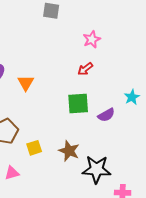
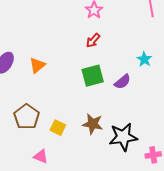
orange triangle: (26, 83) -> (37, 65), turned 30
yellow square: (34, 148) -> (58, 128), turned -35
pink triangle: (12, 173) -> (41, 156), turned 49

